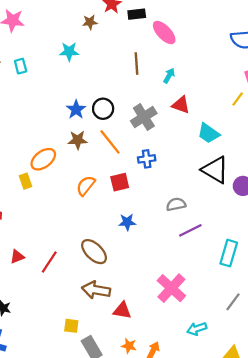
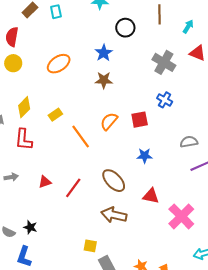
black circle: (103, 109) -> (125, 28), moved
gray cross: (144, 117) -> (164, 62), turned -30
orange line: (110, 142) -> (81, 136), moved
orange ellipse: (43, 159) -> (59, 64), moved
blue cross: (147, 159) -> (165, 100), turned 35
yellow rectangle: (25, 181) -> (55, 115), turned 72
red triangle: (122, 310) -> (151, 196), moved

